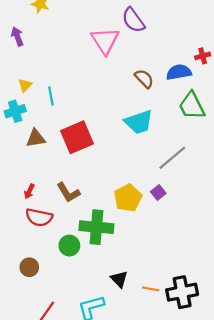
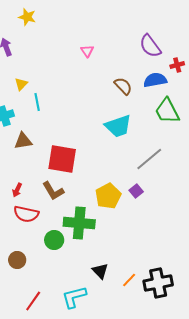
purple semicircle: (133, 20) -> (150, 46), moved
pink triangle: (105, 41) -> (87, 51), size x0.5
yellow triangle: (25, 85) -> (21, 84), moved
red square: (77, 137) -> (62, 159), moved, turned 32
orange line: (151, 289) -> (129, 280), turned -56

